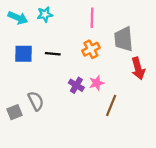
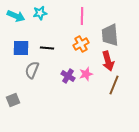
red arrow: (138, 68) -> (108, 61), moved
gray semicircle: (36, 101) -> (32, 70), moved, turned -132
brown line: (111, 105) -> (114, 85), moved

